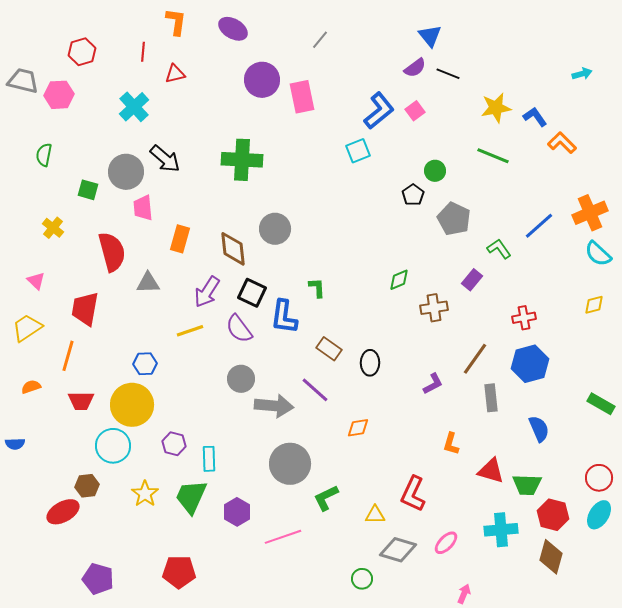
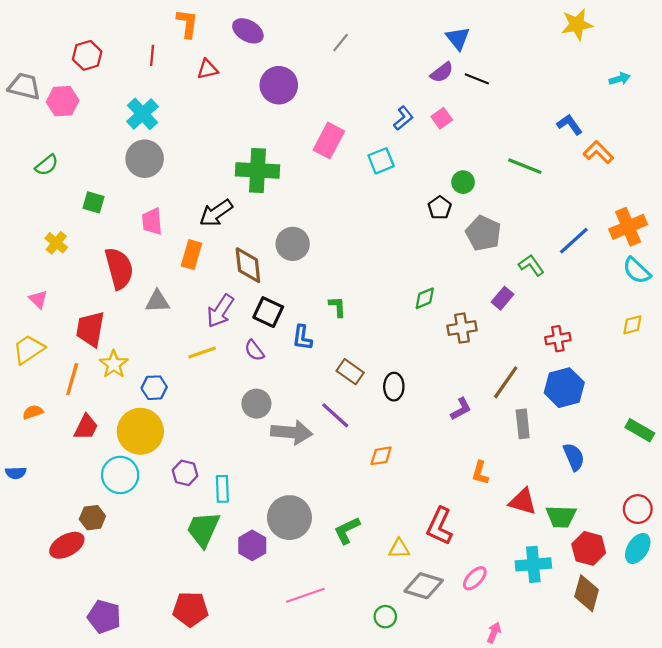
red triangle: (175, 74) -> (207, 69), moved
pink rectangle: (302, 97) -> (329, 141), moved, turned 40
yellow star: (496, 108) -> (577, 24), moved
blue L-shape: (379, 111) -> (403, 118), size x0.6
green semicircle: (44, 155) -> (47, 165), turned -140
black arrow: (165, 159) -> (216, 213), moved, turned 104
gray circle: (126, 172) -> (145, 159), moved
blue L-shape: (284, 317) -> (302, 338), size x0.7
purple semicircle: (239, 329) -> (254, 350), size x0.7
red trapezoid: (81, 401) -> (86, 427), turned -64
gray circle: (290, 464) -> (289, 518), moved
yellow star: (145, 494) -> (114, 364), moved
pink line: (283, 537) -> (305, 595), moved

